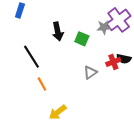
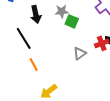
gray star: (104, 27) -> (62, 11), moved
black arrow: (58, 31) -> (36, 14), moved

